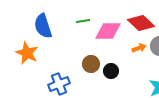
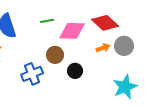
brown circle: (91, 64) -> (55, 55), moved
blue cross: (59, 84) -> (32, 74), moved

